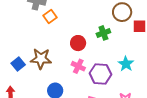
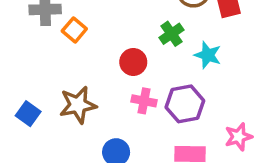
blue square: (18, 64) -> (28, 114), moved
cyan star: (126, 64) -> (208, 55), moved

